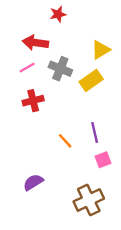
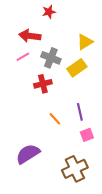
red cross: (33, 101) -> (43, 84), moved
purple semicircle: (33, 182) -> (28, 154), size x1.4

